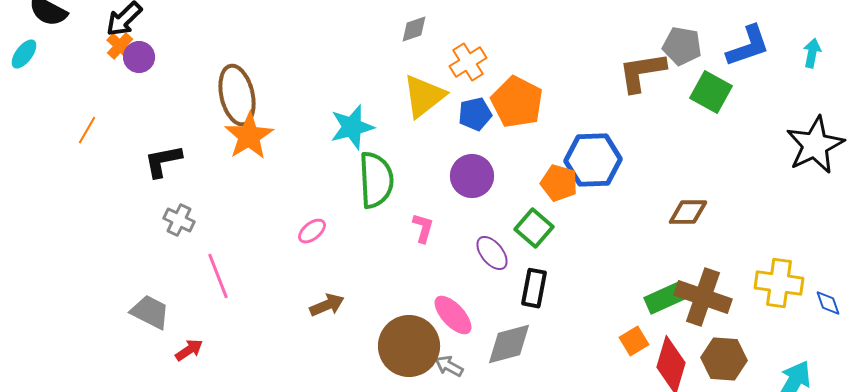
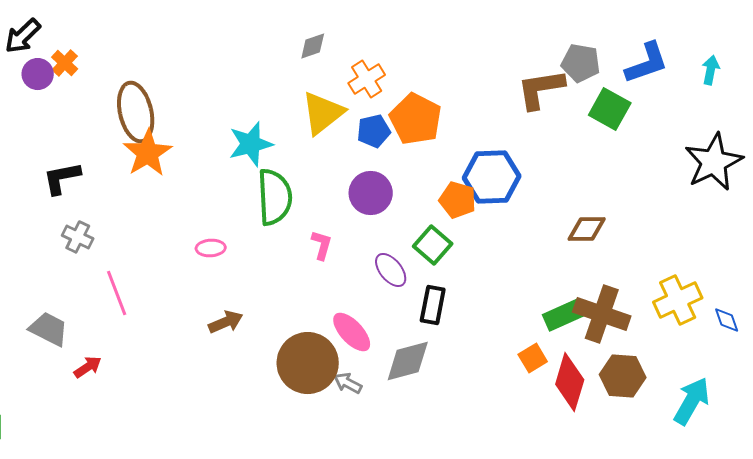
orange cross: (120, 46) -> (65, 63), moved
pink ellipse: (312, 231) -> (211, 248), turned 36
yellow cross: (779, 283) -> (678, 300), turned -33

